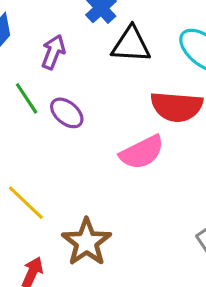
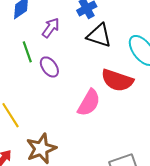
pink semicircle: (142, 152) -> (89, 103), turned -48

